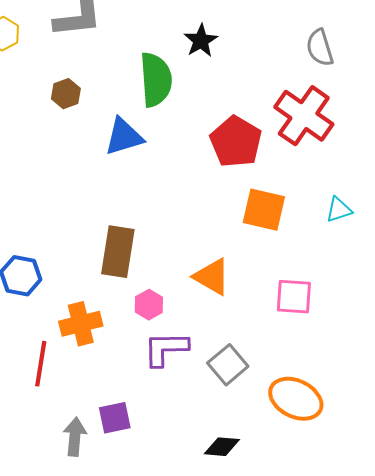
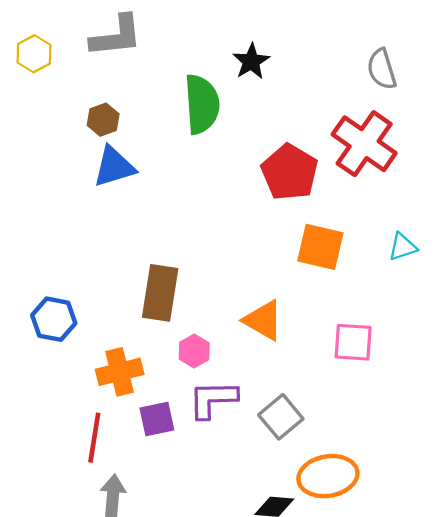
blue triangle: (124, 137) -> (114, 167), moved
red line: (41, 364) -> (94, 438), moved
orange ellipse: (296, 399) -> (328, 476), moved, turned -36
purple square: (115, 418) -> (157, 419), moved

